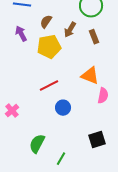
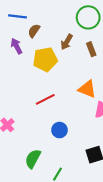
brown semicircle: (46, 22) -> (34, 31), moved
blue circle: (63, 108) -> (60, 130), moved

